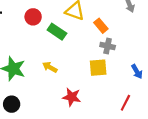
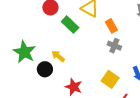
yellow square: (98, 68) -> (110, 79), moved, turned 30
black circle: (12, 104) -> (45, 69), moved

